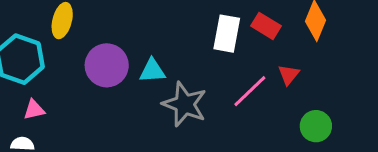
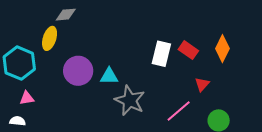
pink line: (250, 91) -> (179, 111), moved

